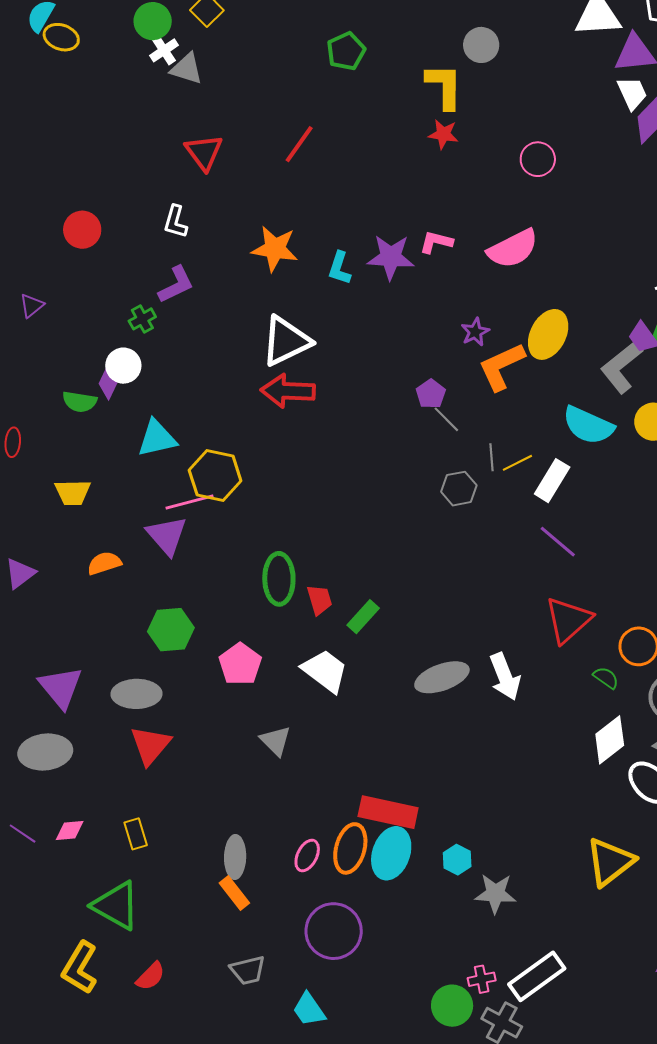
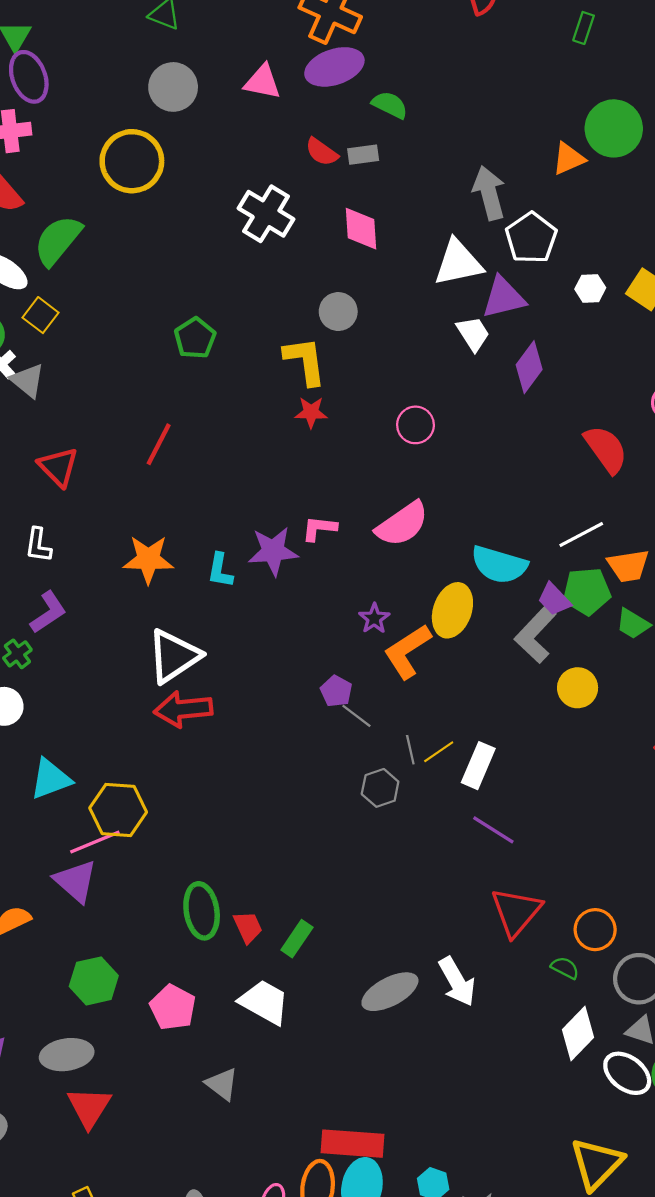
gray triangle: (187, 69) -> (28, 381), turned 30
white trapezoid: (632, 93) -> (473, 334), moved
cyan semicircle: (588, 425) -> (499, 565), moved

